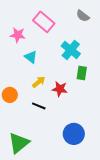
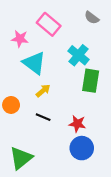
cyan triangle: (31, 57) -> (34, 63), size x1.6
green rectangle: (82, 73) -> (91, 81), size x1.5
red star: (60, 89) -> (77, 124), moved

